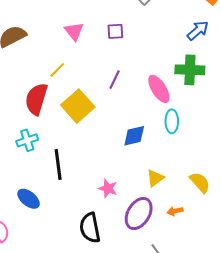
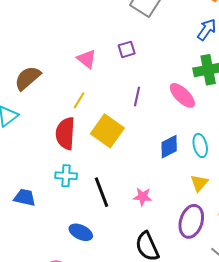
cyan ellipse: (172, 121) -> (200, 145), moved
cyan cross: (27, 140) -> (66, 176), turned 35
pink star: (108, 188) -> (143, 197), moved

